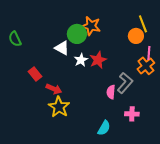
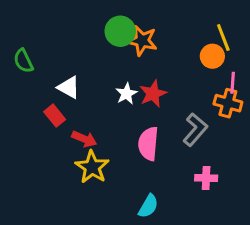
green circle: (77, 34) -> (120, 31), moved
white triangle: (62, 48) -> (69, 87), moved
orange cross: (146, 66) -> (228, 103), turned -36
pink semicircle: (111, 92) -> (148, 144), moved, size x1.5
cyan semicircle: (104, 128) -> (148, 206), moved

